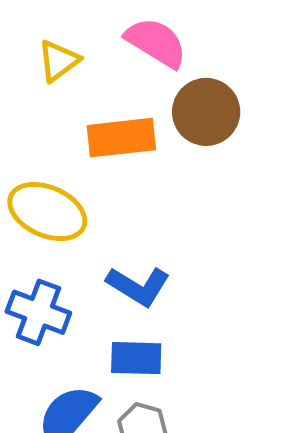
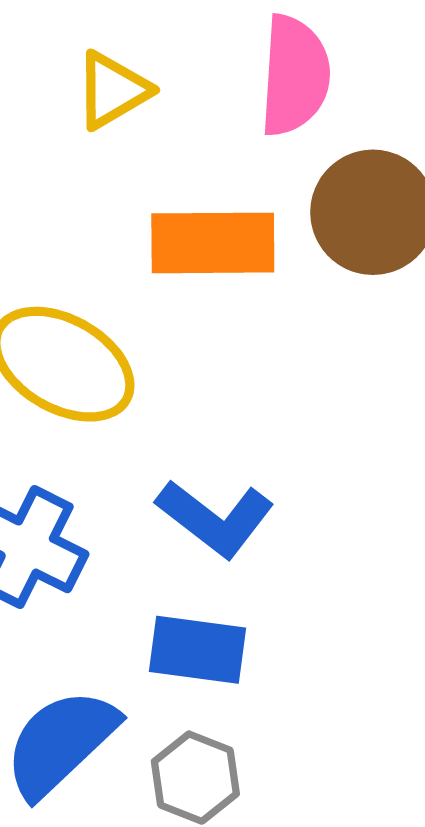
pink semicircle: (156, 42) -> (295, 76), turned 56

